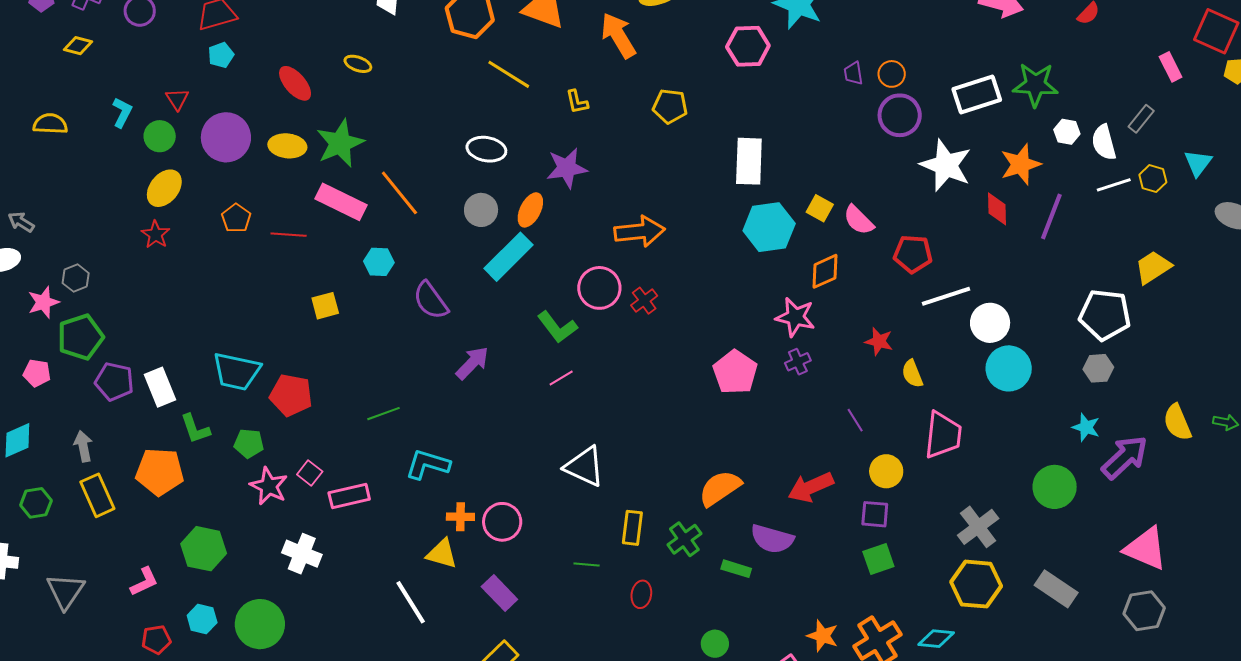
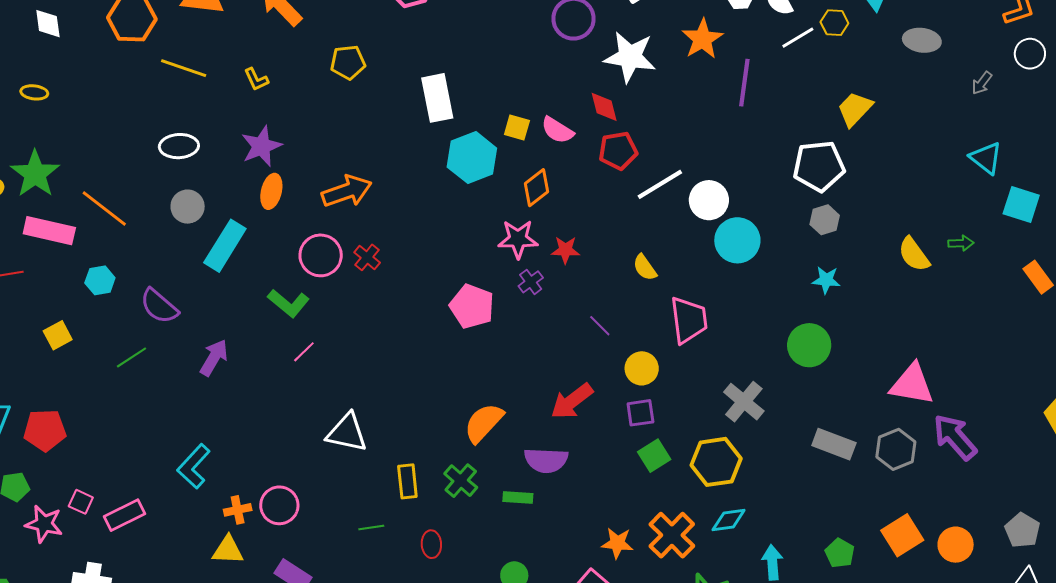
red diamond: (997, 209) -> (604, 107), moved
orange ellipse: (530, 210) -> (271, 191), moved
red star: (879, 341) -> (565, 250), moved
green line: (383, 414) -> (131, 357), moved
purple arrow: (1125, 457) -> (955, 437), moved, turned -75
cyan L-shape: (428, 464) -> (194, 466), turned -51
yellow hexagon: (976, 584) -> (716, 462), moved
gray hexagon: (1144, 611) -> (896, 449), moved

